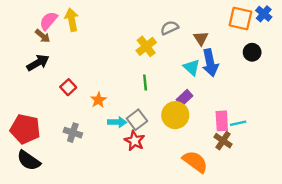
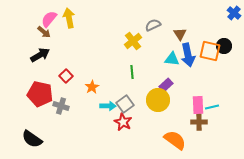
orange square: (240, 18) -> (210, 51), moved
cyan triangle: (192, 67) -> (172, 59), turned -35
red pentagon: (25, 129) -> (40, 94), moved
gray cross: (73, 133) -> (61, 106), moved
brown cross: (223, 141) -> (199, 122), turned -35

